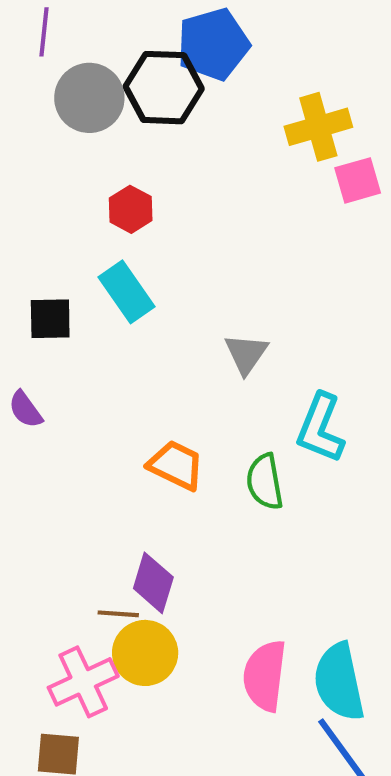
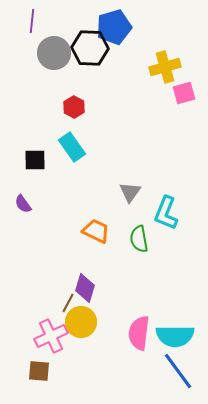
gray triangle: (246, 354) -> (130, 192), moved
brown line: (118, 614) -> (68, 303), turned -66
cyan semicircle: (339, 682) -> (175, 336), turned -78

